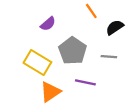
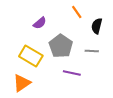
black semicircle: (115, 27) -> (97, 26), turned -42
orange triangle: (50, 92) -> (22, 83), moved

